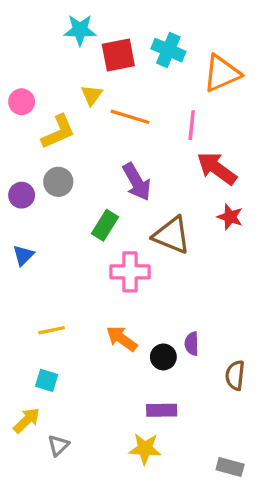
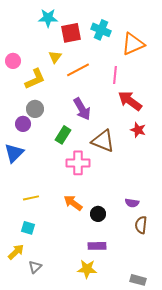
orange line: (130, 117) -> (78, 70), turned -45
purple circle: (22, 195) -> (23, 124), moved
blue triangle: (23, 255) -> (14, 153), size x1.5
purple semicircle: (192, 344) -> (132, 203), moved, turned -80

